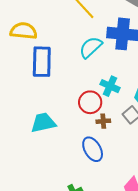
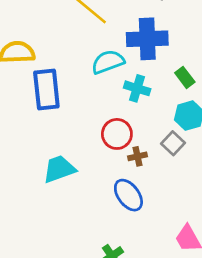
cyan semicircle: (91, 47) -> (108, 62), turned 30
cyan cross: (110, 86) -> (137, 88), moved

